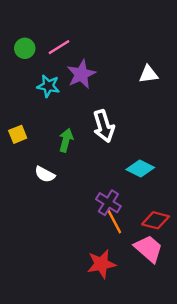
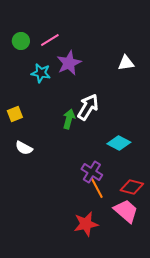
white arrow: (104, 126) -> (88, 107), turned -132
green arrow: (66, 140) -> (69, 119), moved
white semicircle: (45, 174) -> (24, 148), moved

